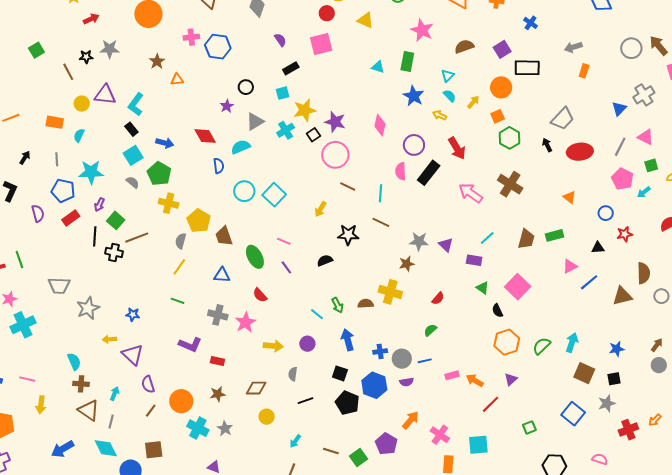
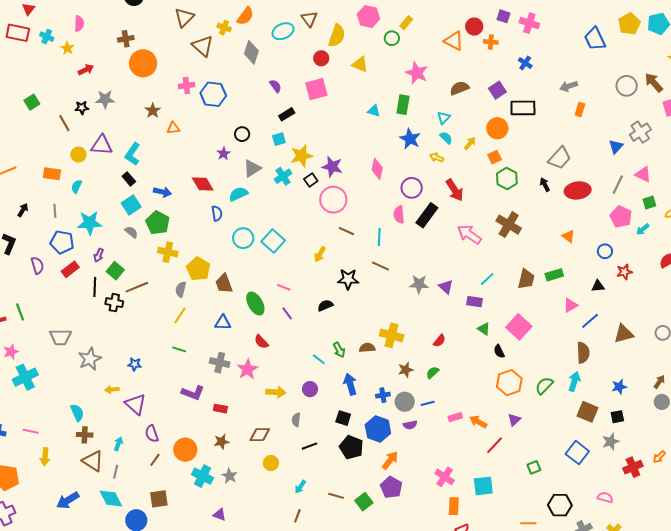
brown star: (407, 264) -> (406, 370), moved
brown semicircle: (644, 273) -> (583, 353), moved
orange arrow: (411, 420) -> (390, 460), moved

